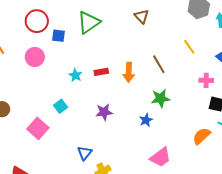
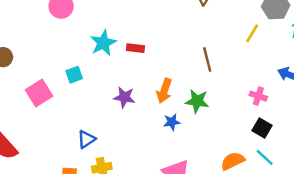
yellow line: (189, 47) -> (252, 33), moved, turned 49
orange arrow: (129, 72) -> (164, 91), moved
cyan star: (75, 75) -> (103, 43), size x1.5

